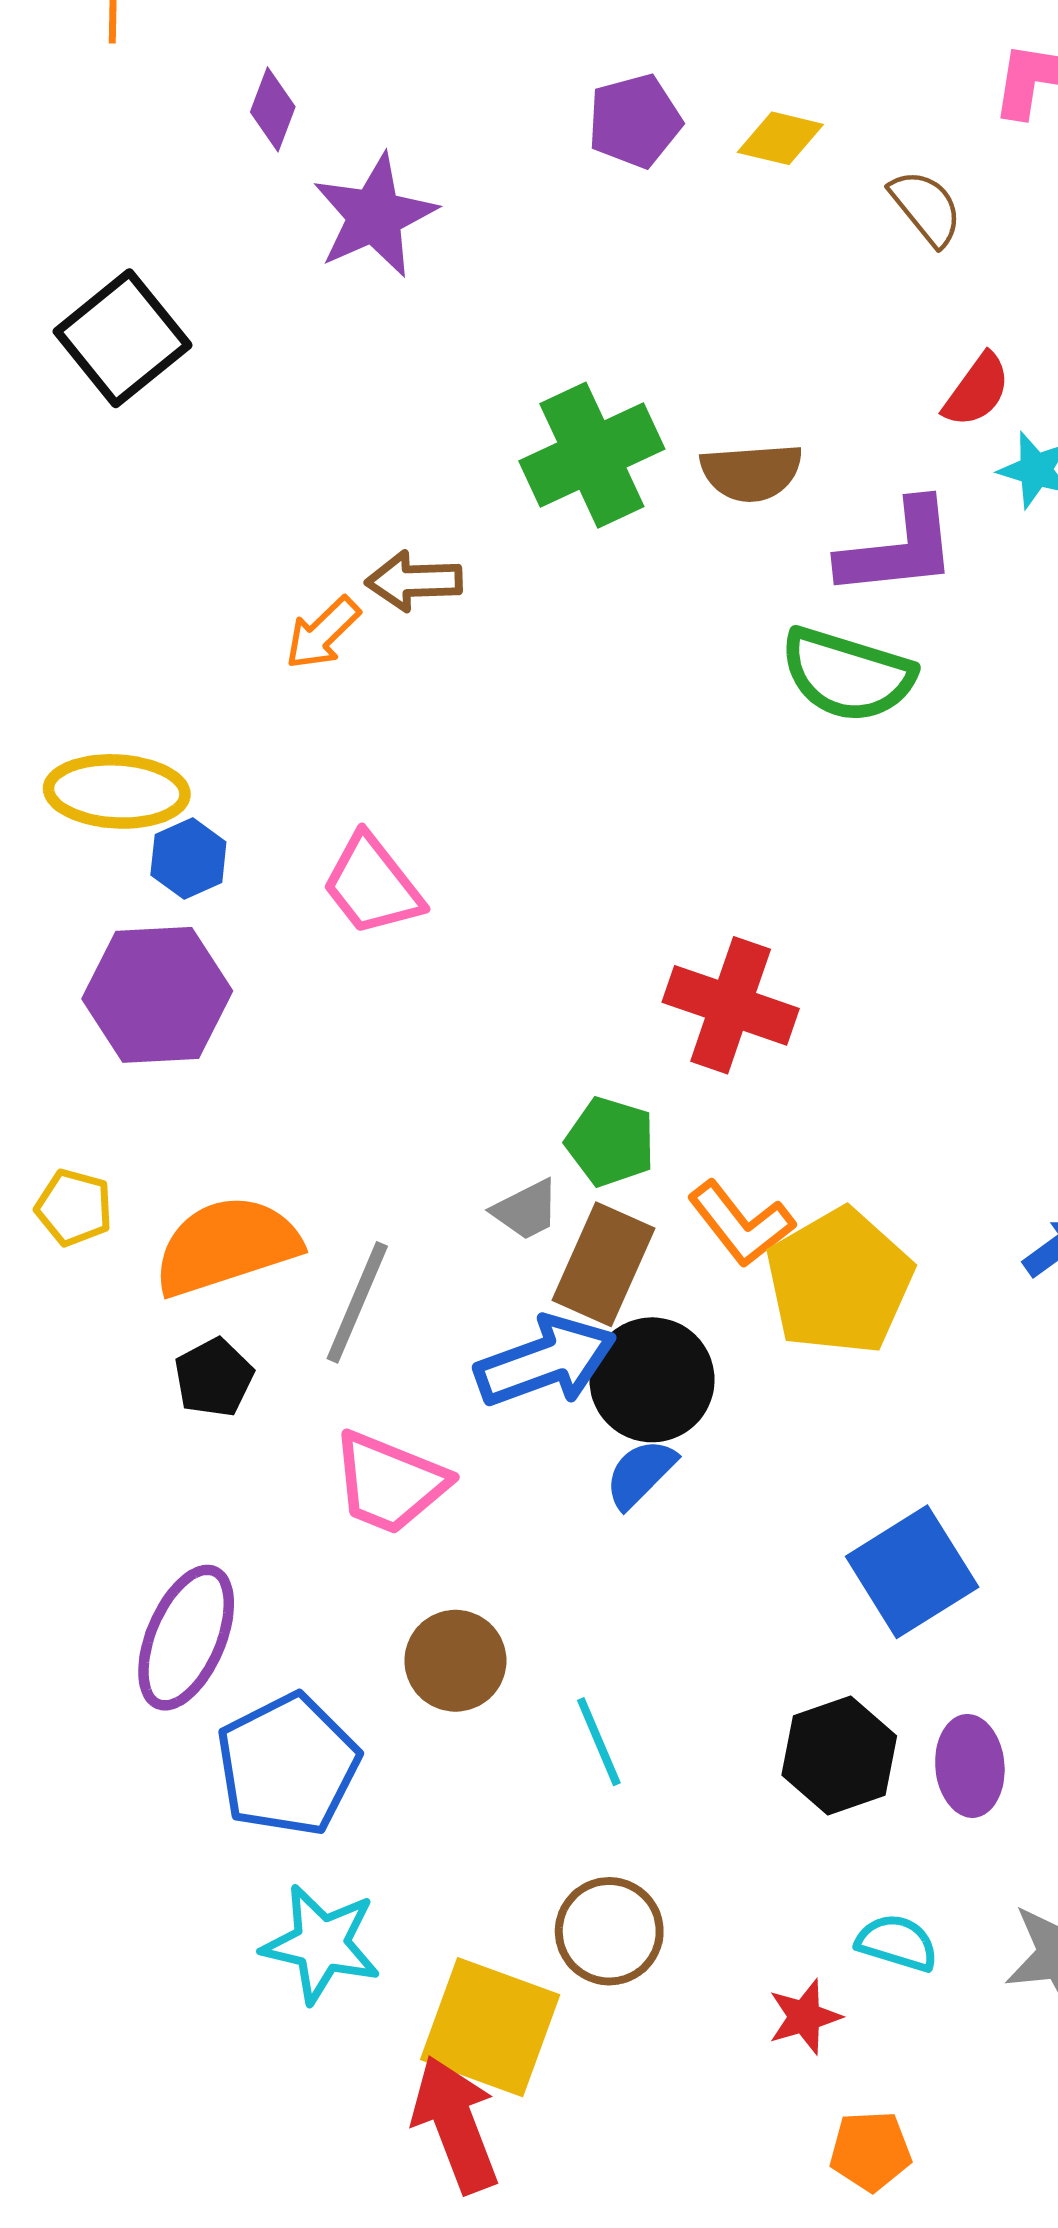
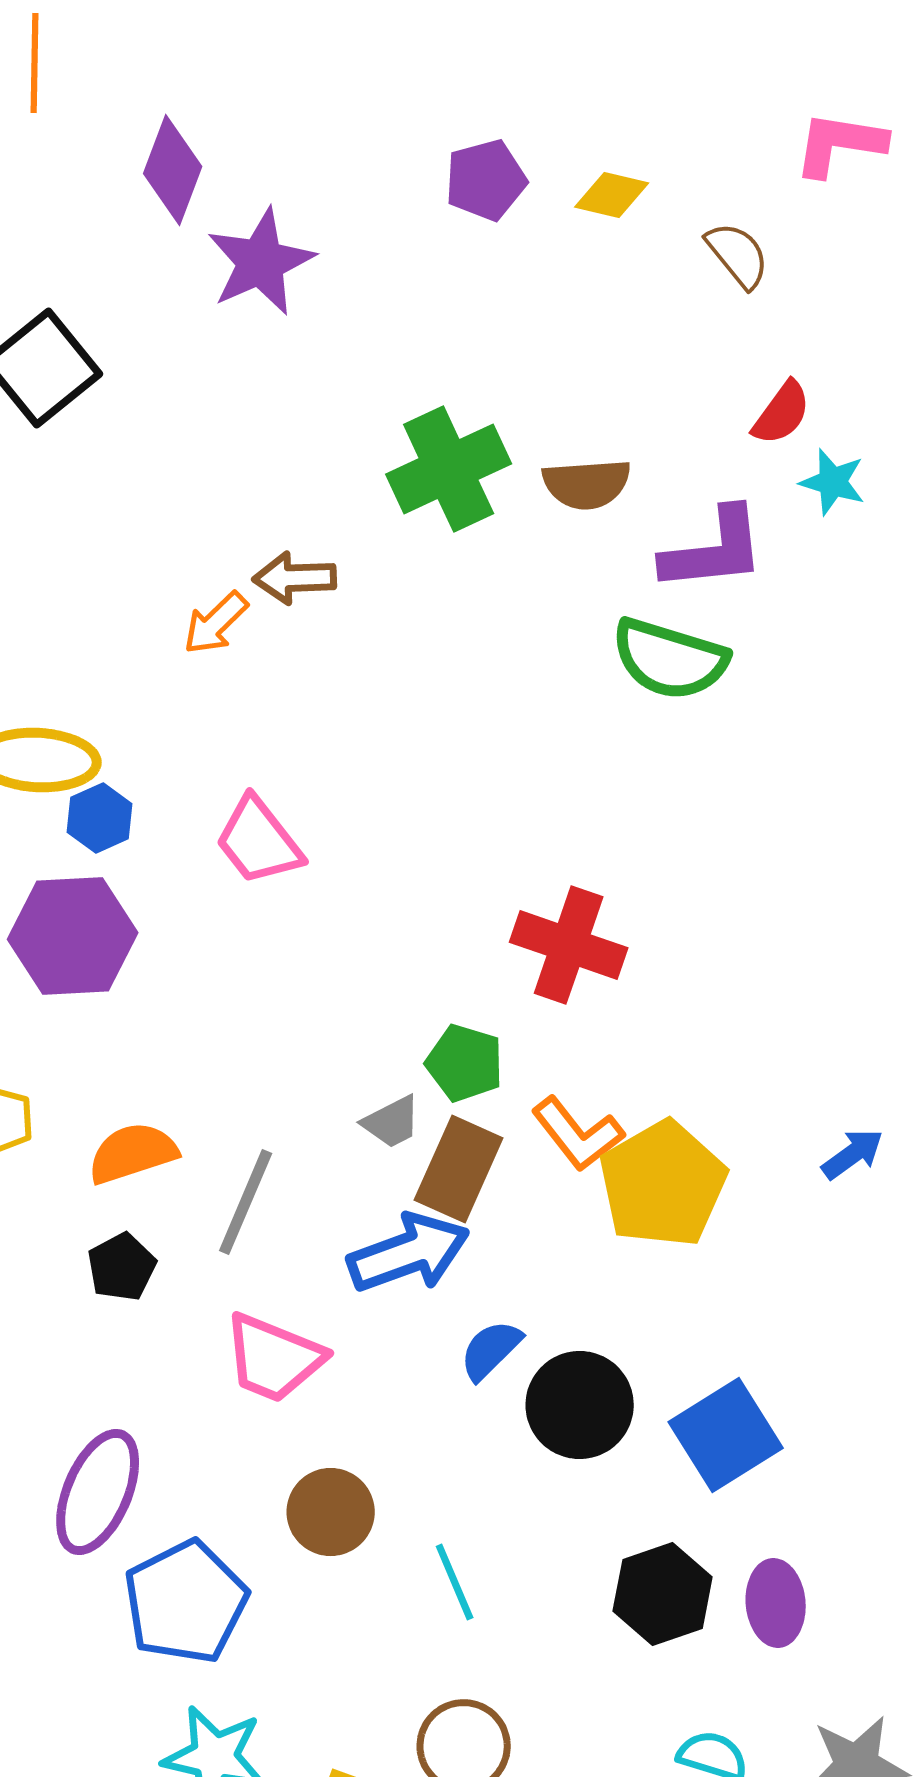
purple diamond: (273, 109) -> (173, 170), size x1.5
orange semicircle: (227, 1246) -> (133, 1153), size x0.7
black circle: (652, 1380) -> (580, 1405), moved

